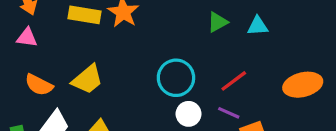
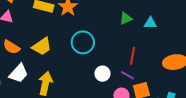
cyan circle: (176, 78) -> (83, 42), moved
red line: (234, 81) -> (132, 56), turned -48

